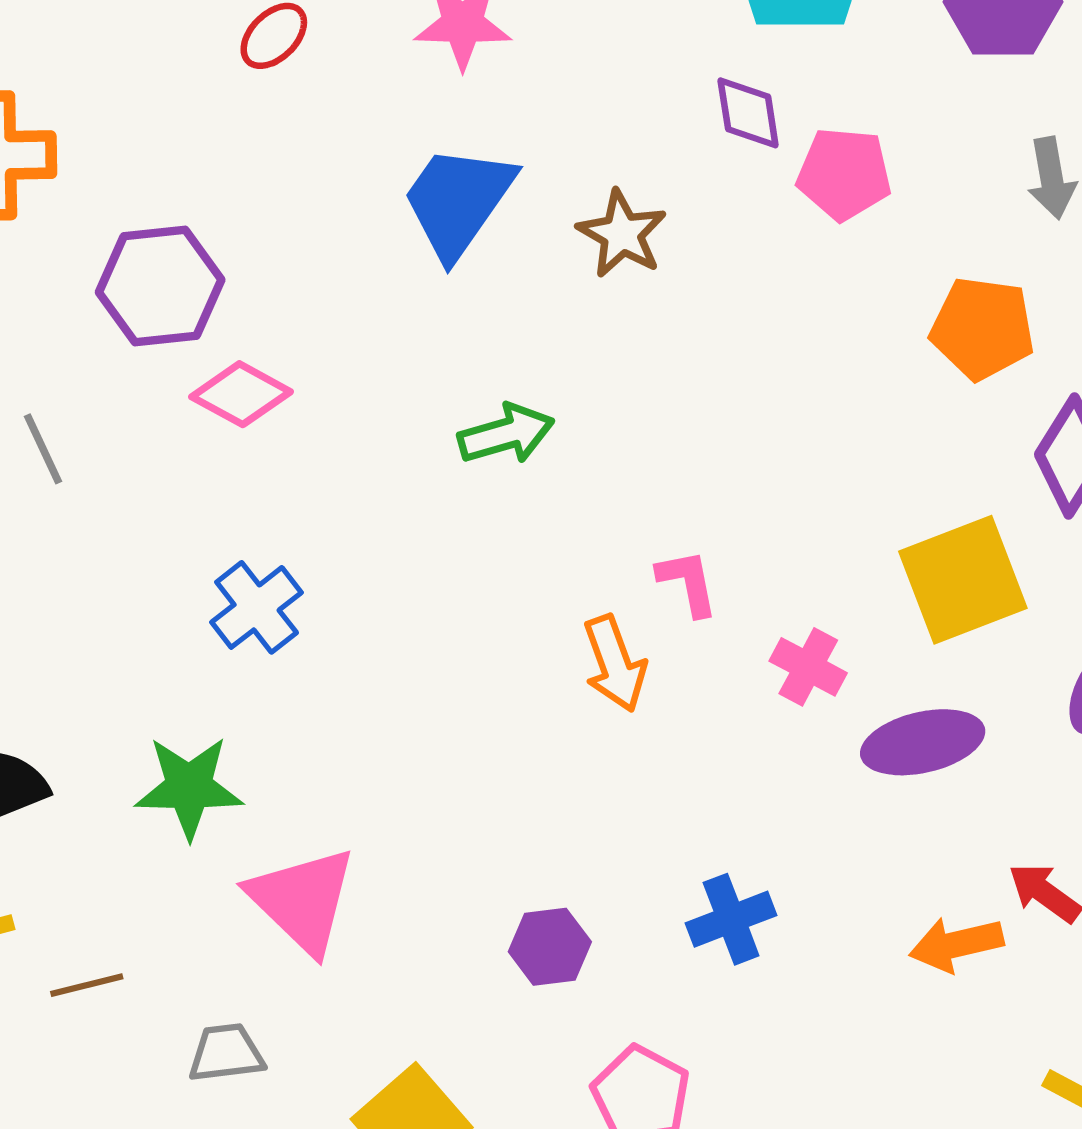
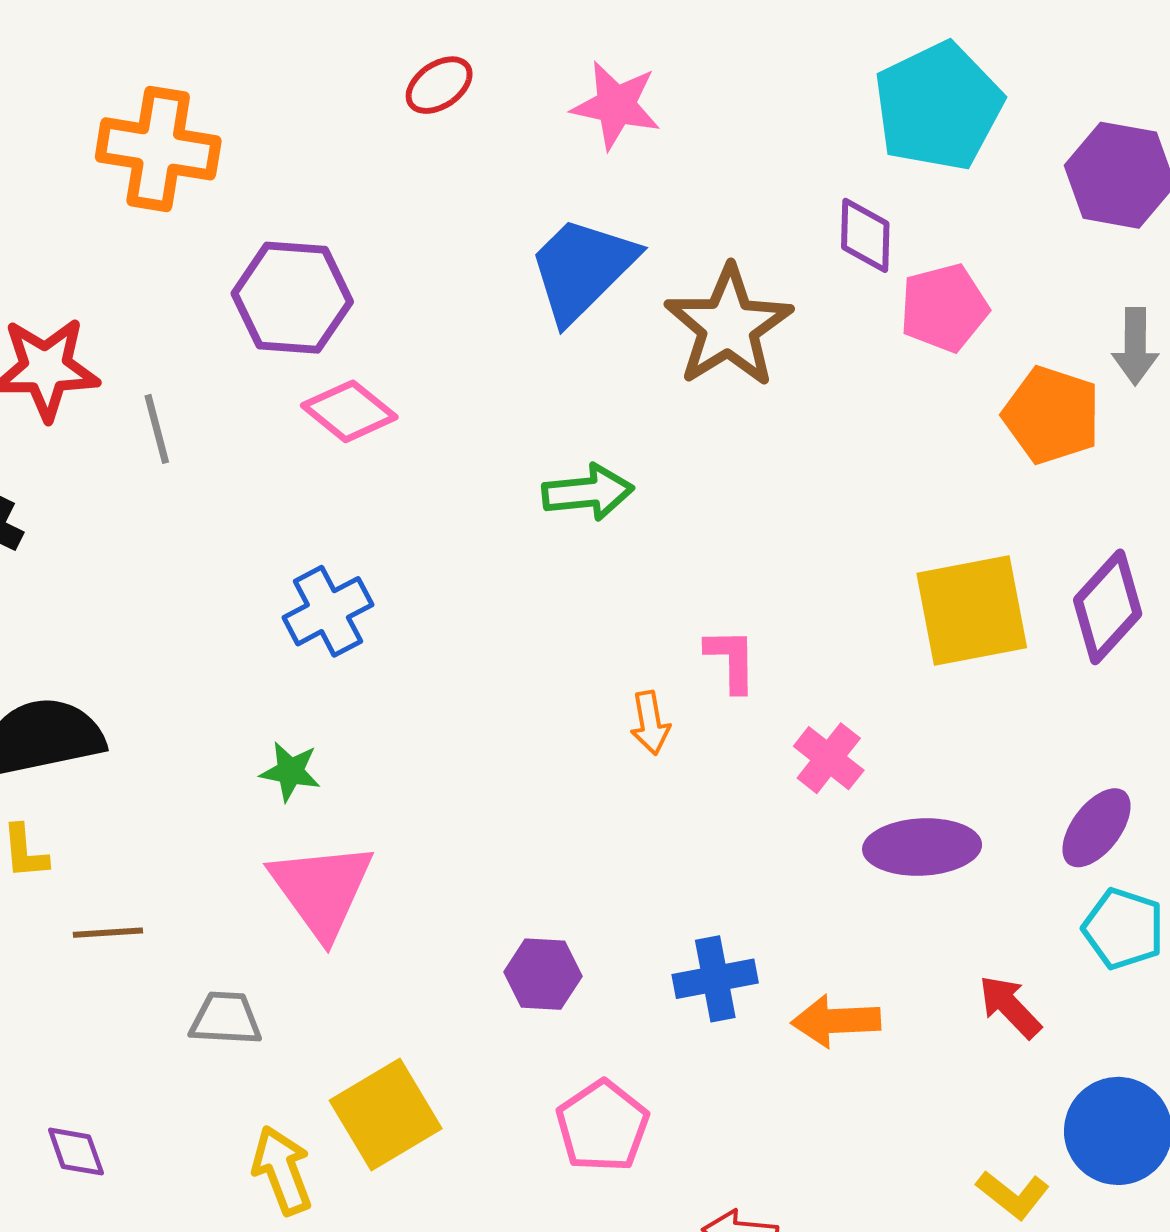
pink pentagon: (844, 174) -> (944, 308), turned -30
brown star: (622, 234) -> (728, 326), size x1.5
orange pentagon: (982, 328) -> (1052, 415), moved
yellow square: (963, 580) -> (972, 611), moved
orange arrow: (615, 664) -> (650, 723), size x0.7
green star: (189, 787) -> (290, 771), moved, size x0.6
orange arrow: (956, 944) -> (836, 1021), moved

